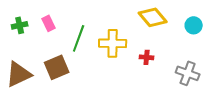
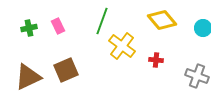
green line: (79, 38) -> (102, 21), moved
yellow cross: (113, 43) -> (122, 46), turned 36

